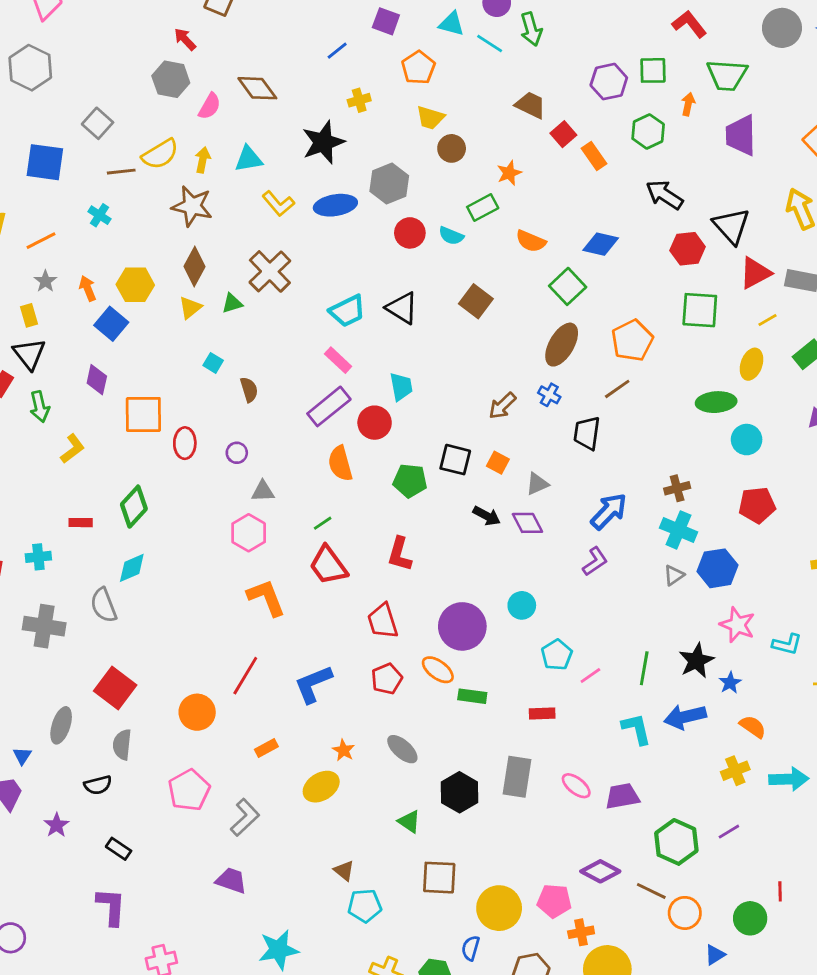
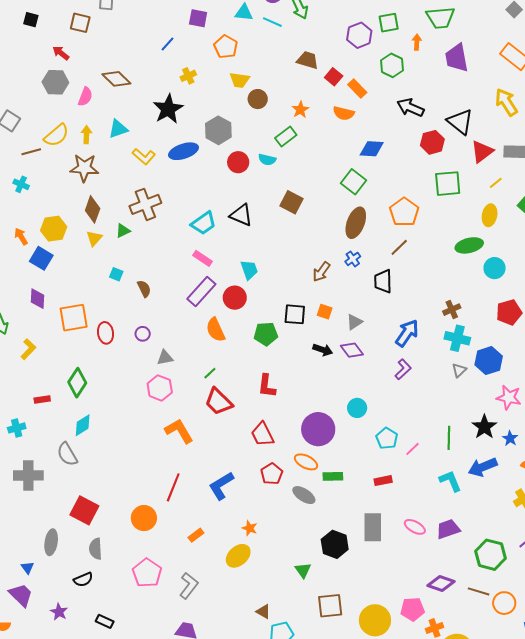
orange semicircle: (531, 241) -> (344, 113), moved
brown cross: (270, 271) -> (145, 204), turned 32
blue cross: (549, 395) -> (353, 259), turned 35
gray ellipse: (402, 749) -> (304, 495), moved
green triangle: (409, 821) -> (303, 570), turned 30

